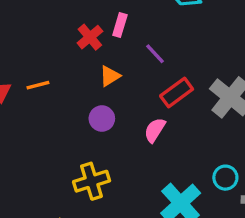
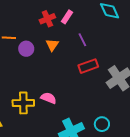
orange triangle: (110, 76) -> (52, 45), turned -40
purple circle: (102, 119) -> (26, 49), moved
pink semicircle: (155, 130) -> (48, 98), moved, turned 63

